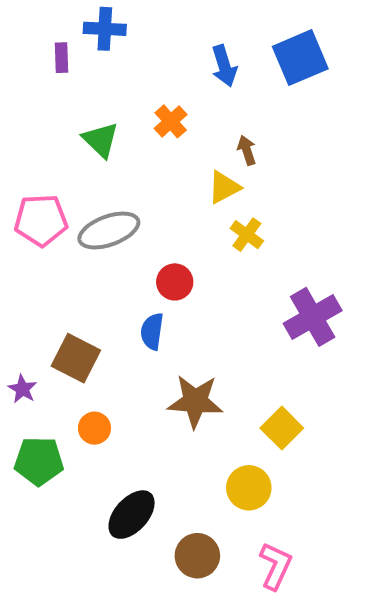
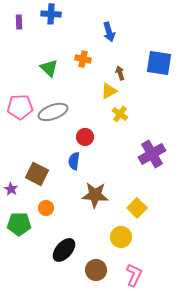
purple rectangle: (62, 58) -> (19, 22), moved
blue square: (300, 58) -> (159, 63), moved, turned 32
orange cross: (171, 121) -> (83, 59), turned -35

